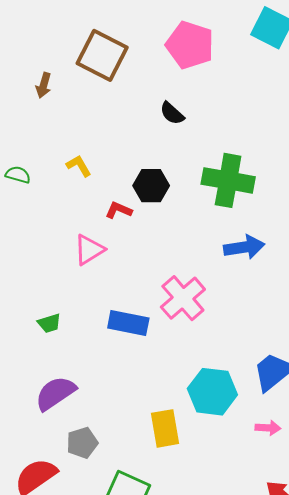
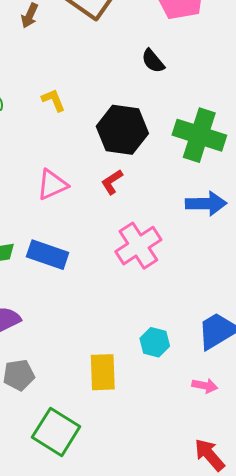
black hexagon: (151, 186) -> (122, 130), size x1.4
red L-shape: (119, 210) -> (112, 182), moved, turned -64
blue rectangle: (128, 323) -> (48, 255), moved
cyan hexagon: (212, 392) -> (155, 342), size x0.6

